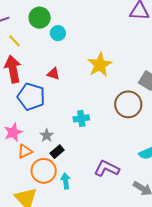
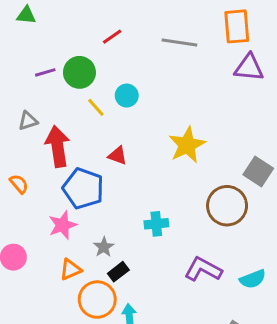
green circle: (40, 18) -> (79, 72), moved
yellow line: (14, 41) -> (96, 107), moved
pink star: (13, 132) -> (63, 225), moved
purple L-shape: (107, 168) -> (203, 269), moved

